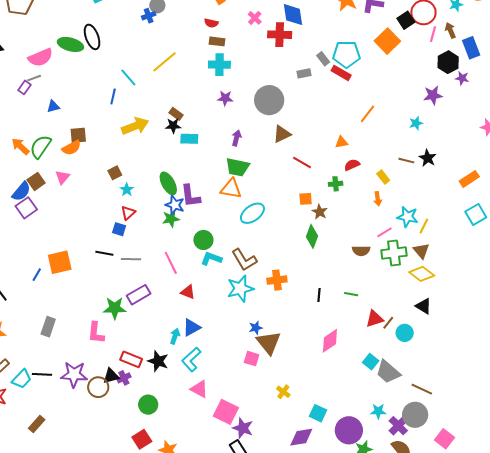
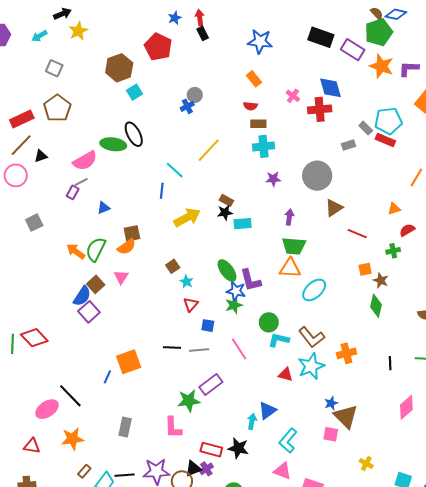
blue square: (119, 229) -> (208, 326), moved
red triangle: (188, 292) -> (286, 375), moved
cyan L-shape: (191, 359) -> (288, 441), moved

